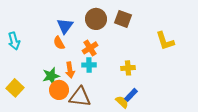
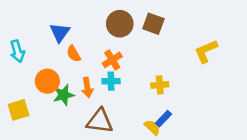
blue triangle: (65, 26) -> (60, 32), moved
yellow L-shape: (165, 41) -> (206, 51), turned 85
yellow square: (15, 88) -> (19, 110), turned 30
orange circle: (59, 90) -> (47, 81), moved

